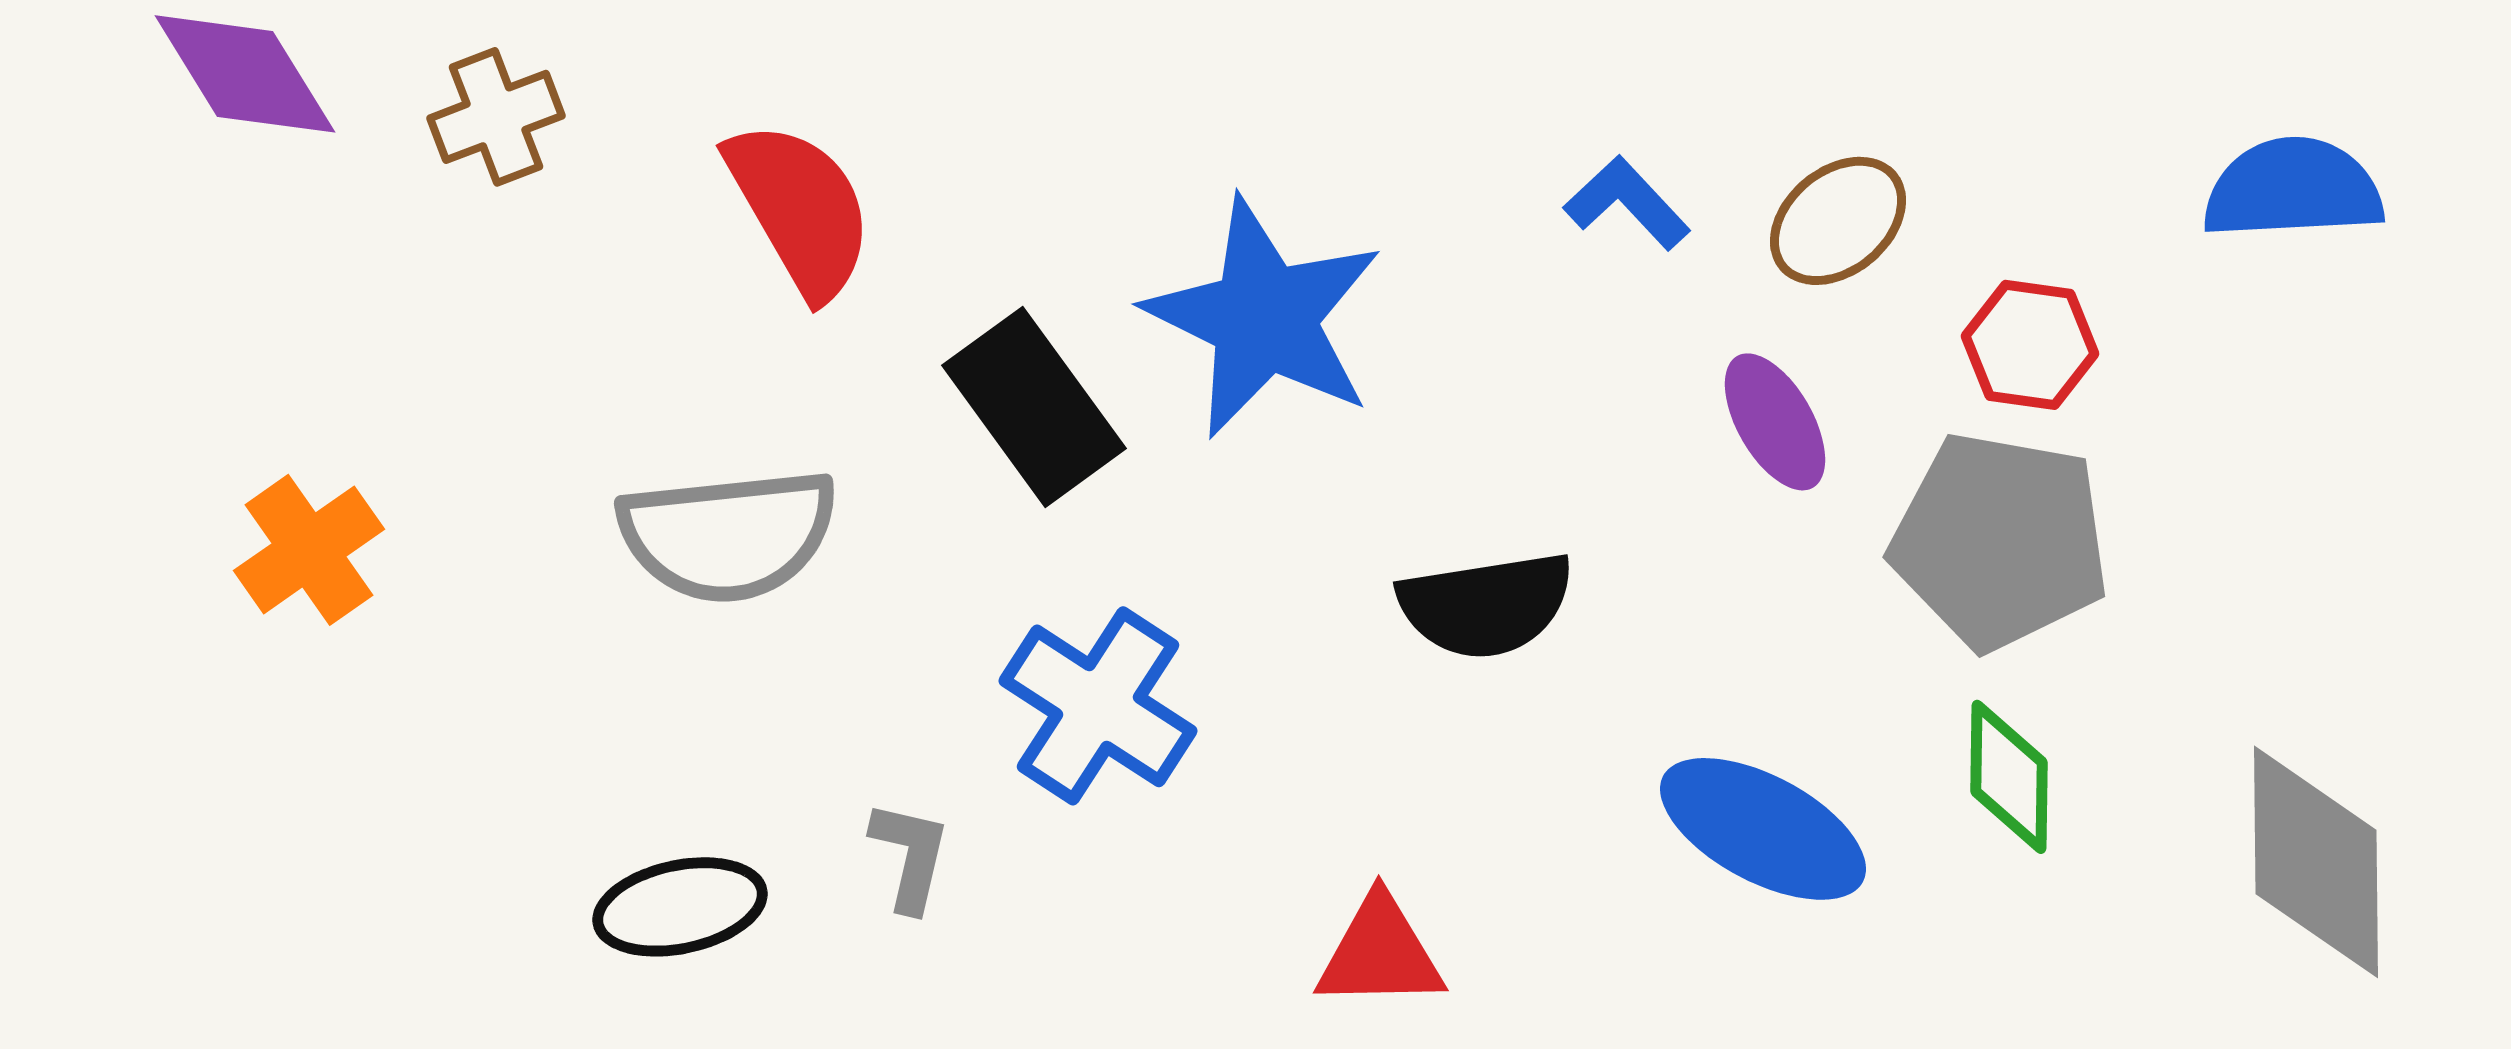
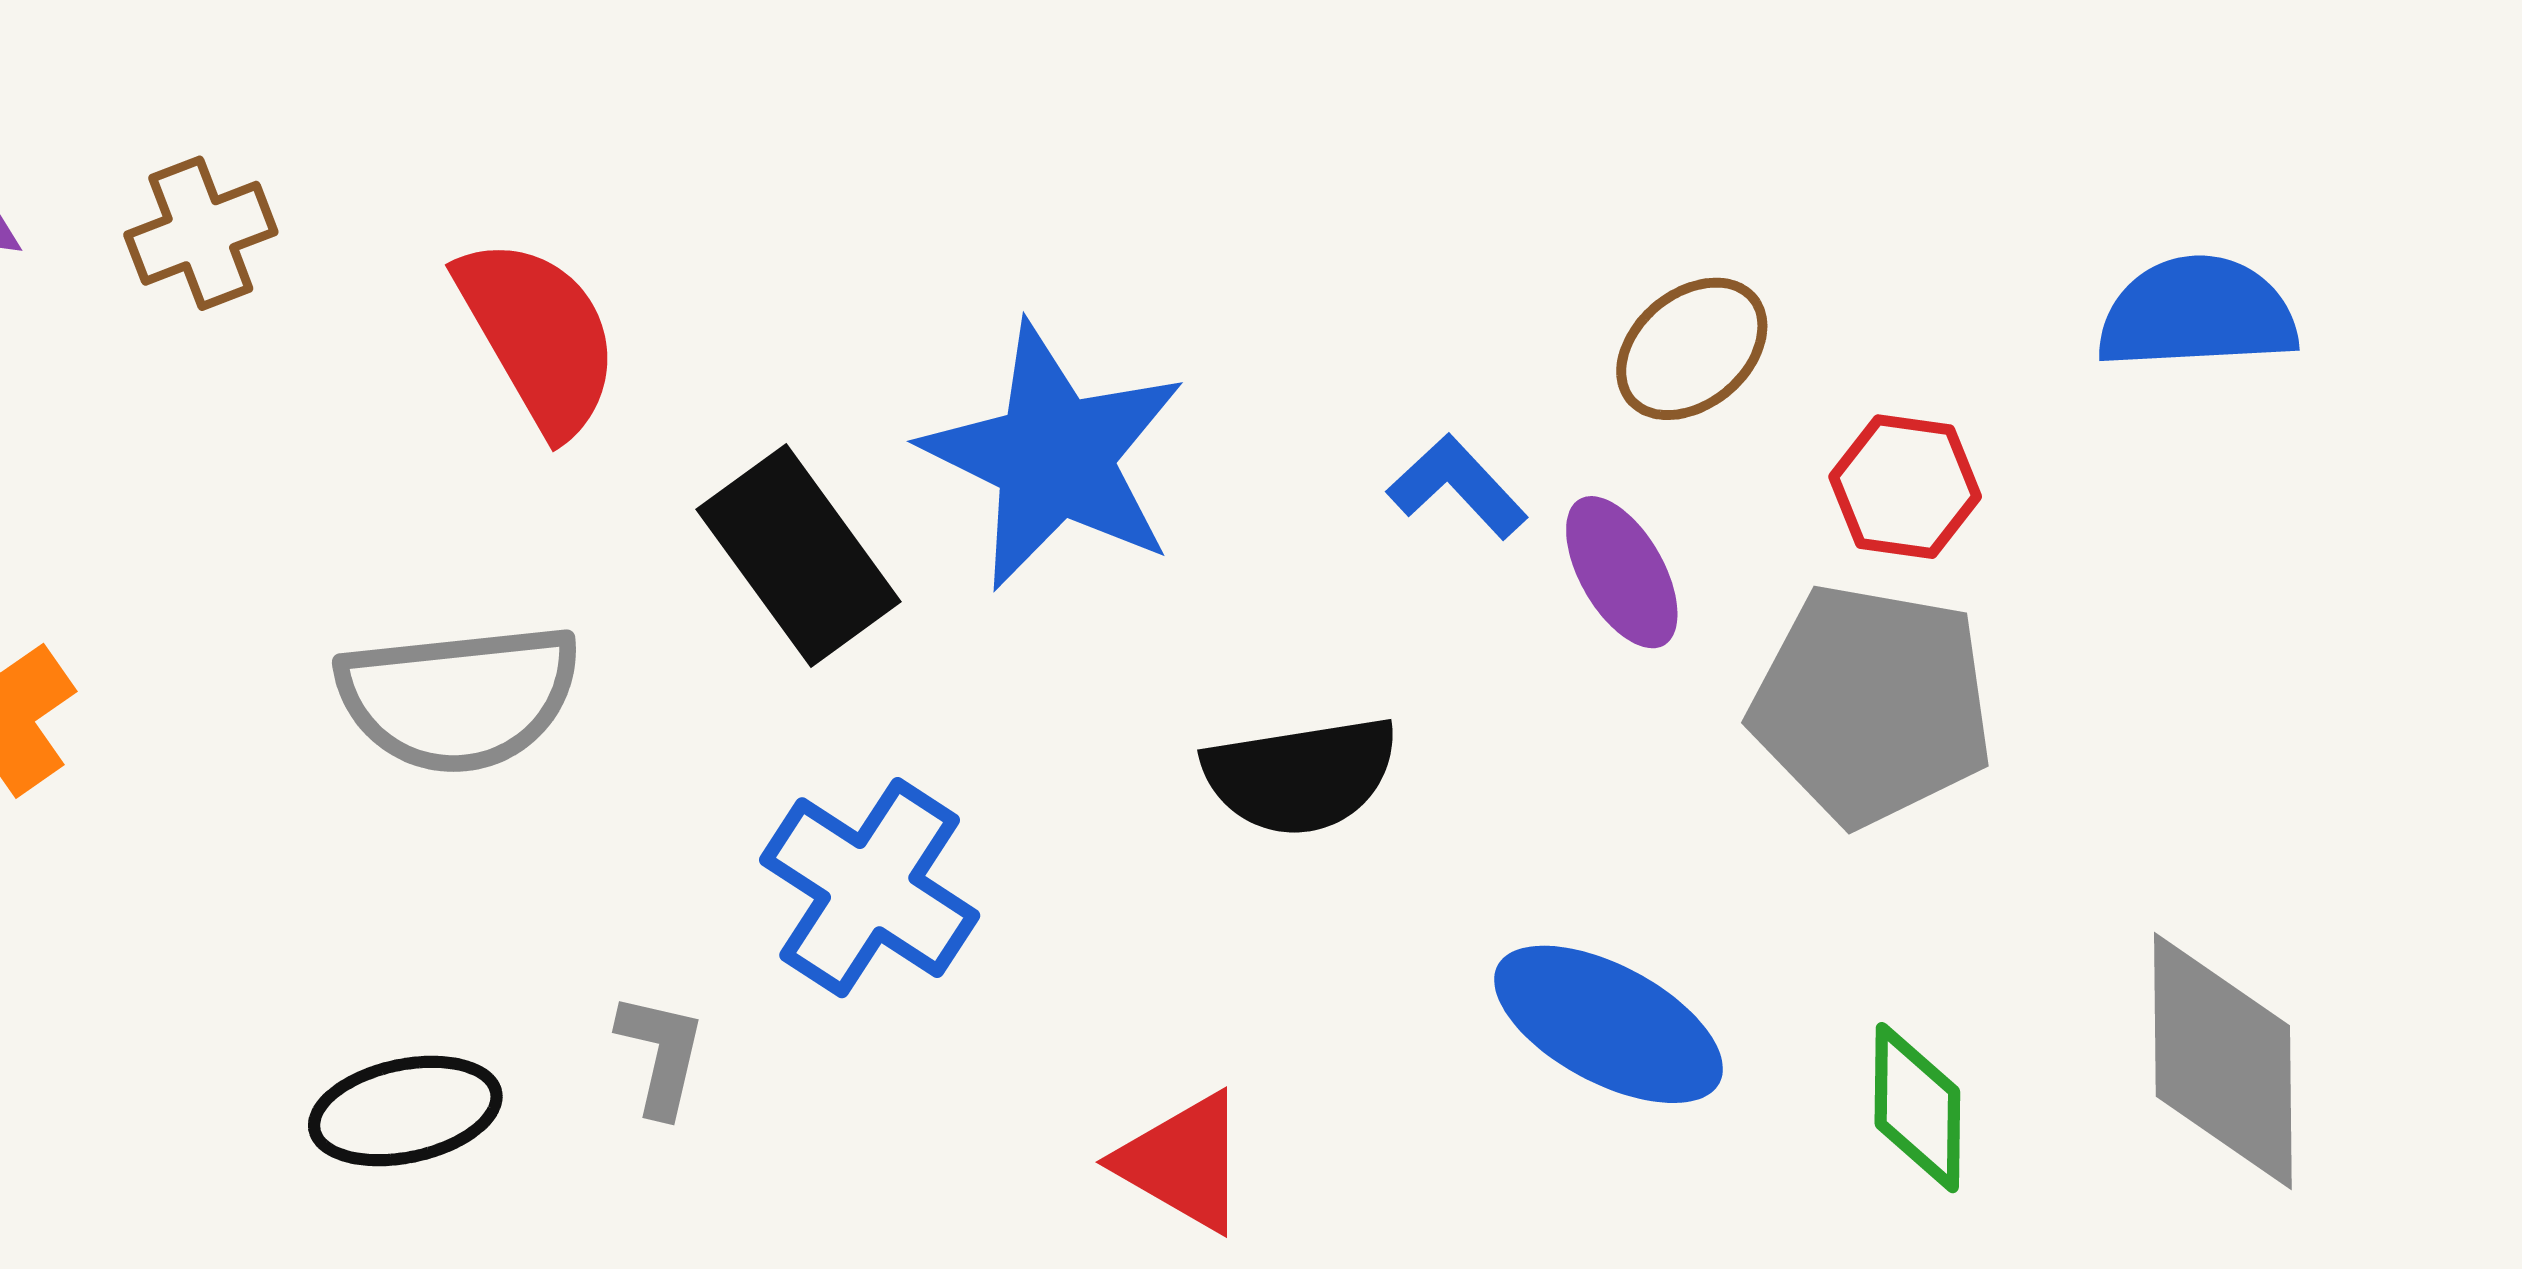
blue L-shape: (1627, 203) -> (1457, 487), moved
green diamond: (2009, 777) -> (1917, 1108), moved
red triangle: (1380, 953) -> (1183, 1162), turned 31

